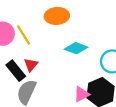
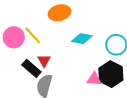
pink triangle: (82, 94) -> (94, 79), turned 42

